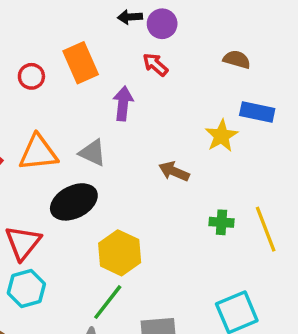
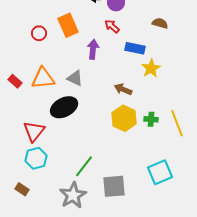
blue rectangle: (257, 112) -> (135, 48), moved
yellow hexagon: (120, 253) -> (124, 118), moved

